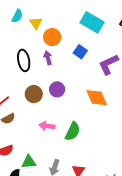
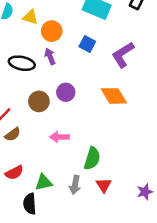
yellow triangle: (36, 23) -> (30, 17), turned -32
black ellipse: (24, 60) -> (22, 63), turned -60
green semicircle: (73, 131) -> (92, 159), moved

